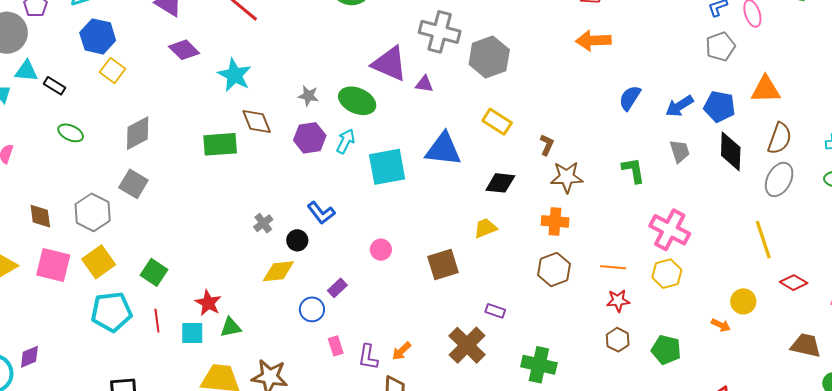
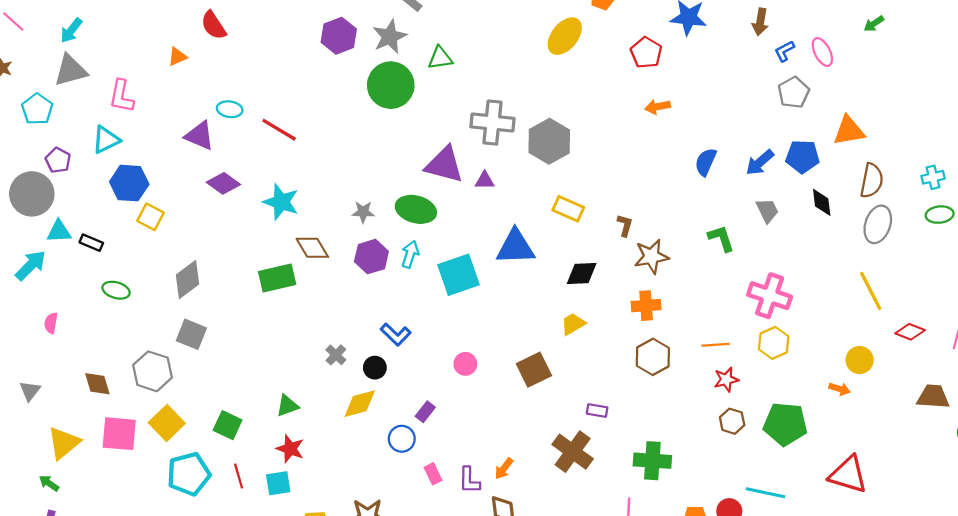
orange arrow: (593, 41) -> (658, 107), size x0.7
black diamond: (731, 151) -> (822, 202), size x0.7
green triangle: (231, 327) -> (287, 406), moved
green pentagon: (666, 350) -> (785, 424), size x1.4

